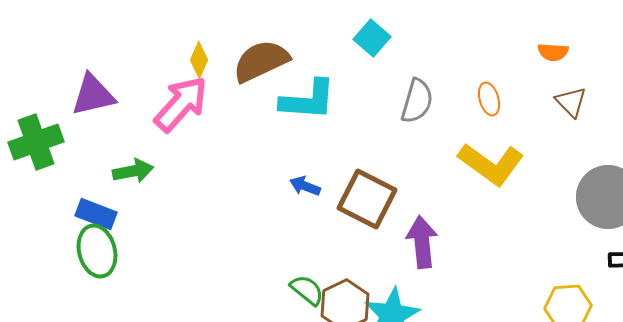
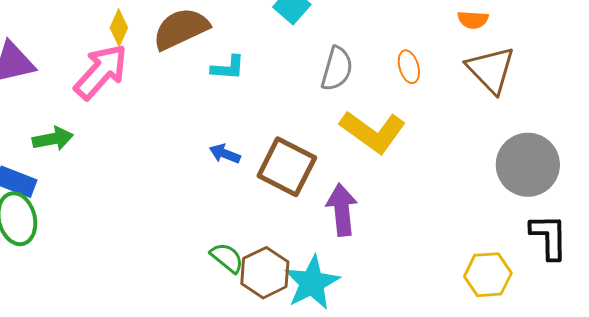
cyan L-shape: (308, 100) -> (228, 68), size x0.6
brown triangle: (571, 102) -> (491, 70), size x1.6
yellow L-shape: (491, 164) -> (373, 132), moved

